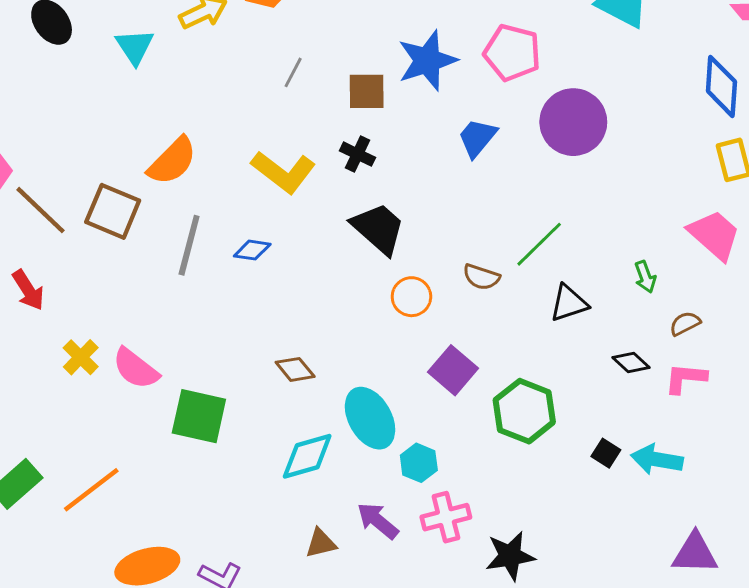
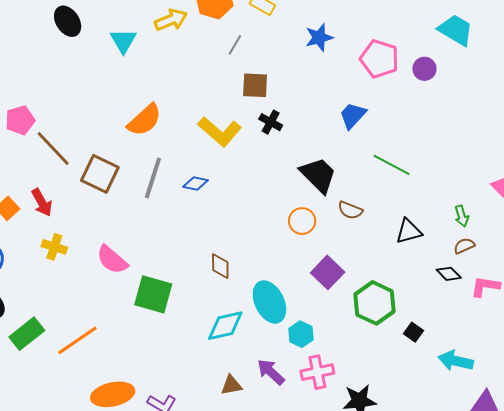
blue star: (427, 61) -> (319, 37), moved, size x0.7
gray line: (293, 72) -> (235, 45), moved
brown square: (367, 91) -> (255, 85), moved
purple circle: (573, 122) -> (424, 69), moved, size x0.5
brown square: (113, 211) -> (100, 174), moved
black trapezoid: (378, 228) -> (318, 175), moved
green line: (539, 244) -> (392, 165), moved, turned 69
brown semicircle: (685, 323) -> (464, 246), moved
yellow cross: (81, 357) -> (54, 247), moved, turned -30
brown diamond: (295, 369) -> (220, 266), turned 36
black square: (606, 453) -> (414, 332), moved
cyan arrow: (657, 460) -> (456, 361), moved

